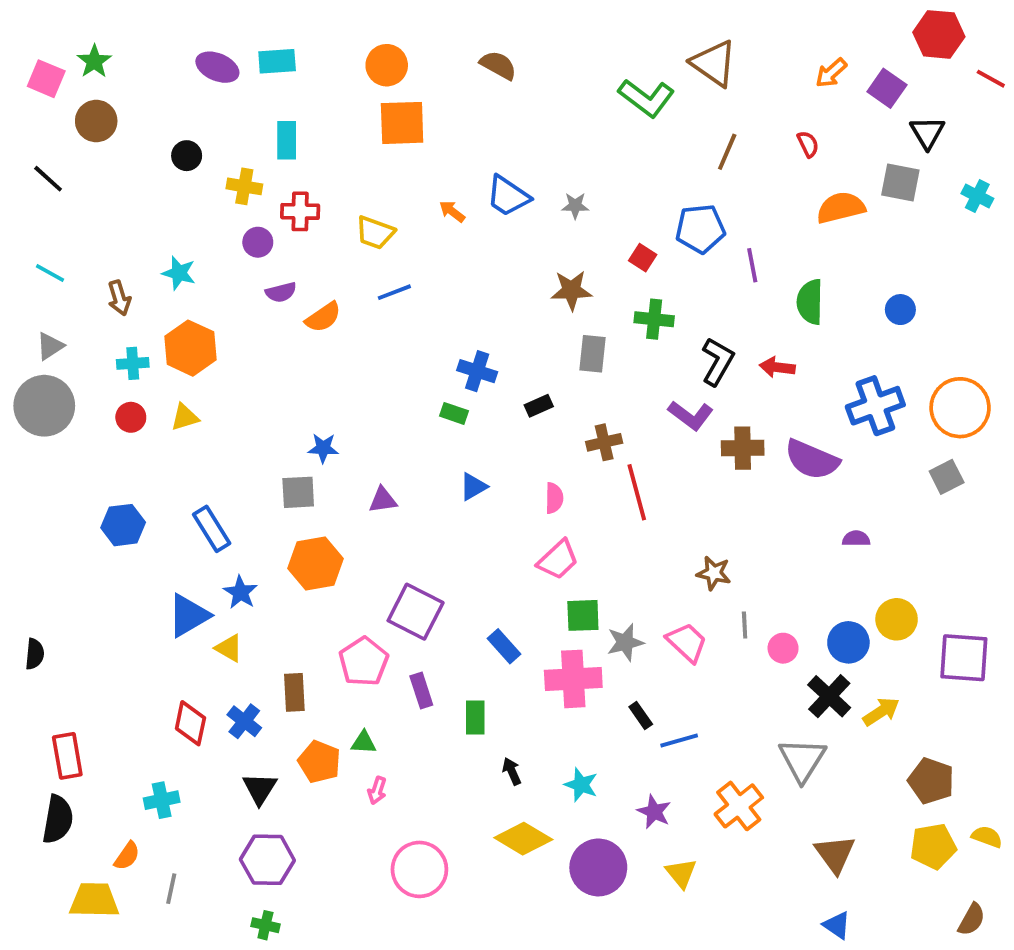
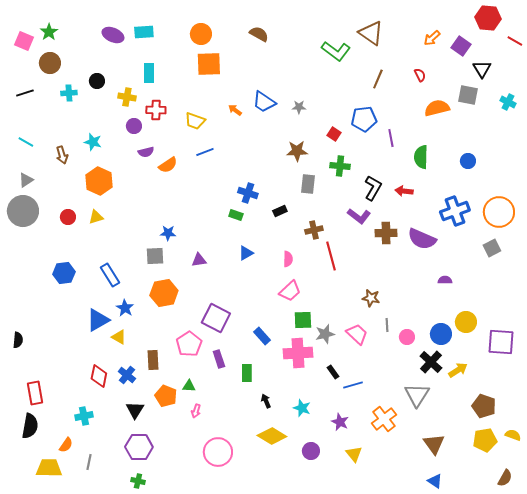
black line: (48, 179) -> (25, 93), turned -60
cyan cross: (133, 363) -> (69, 93), moved
purple circle: (598, 867) -> (311, 451), size x0.6

